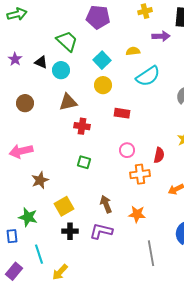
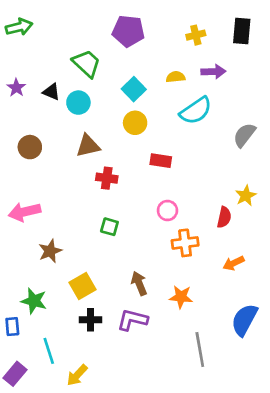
yellow cross: (145, 11) -> (196, 35), moved
purple arrow: (161, 36) -> (213, 72), moved
red semicircle: (159, 155) -> (224, 217), moved

